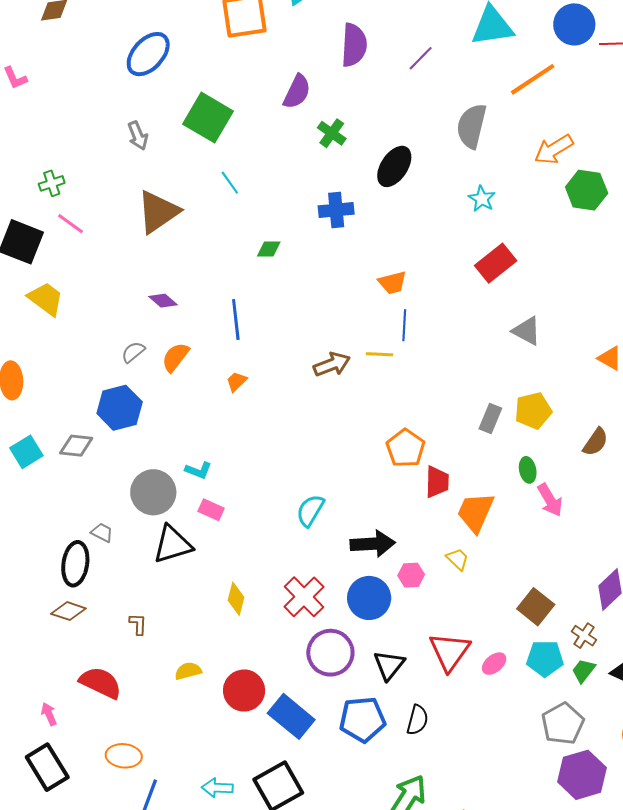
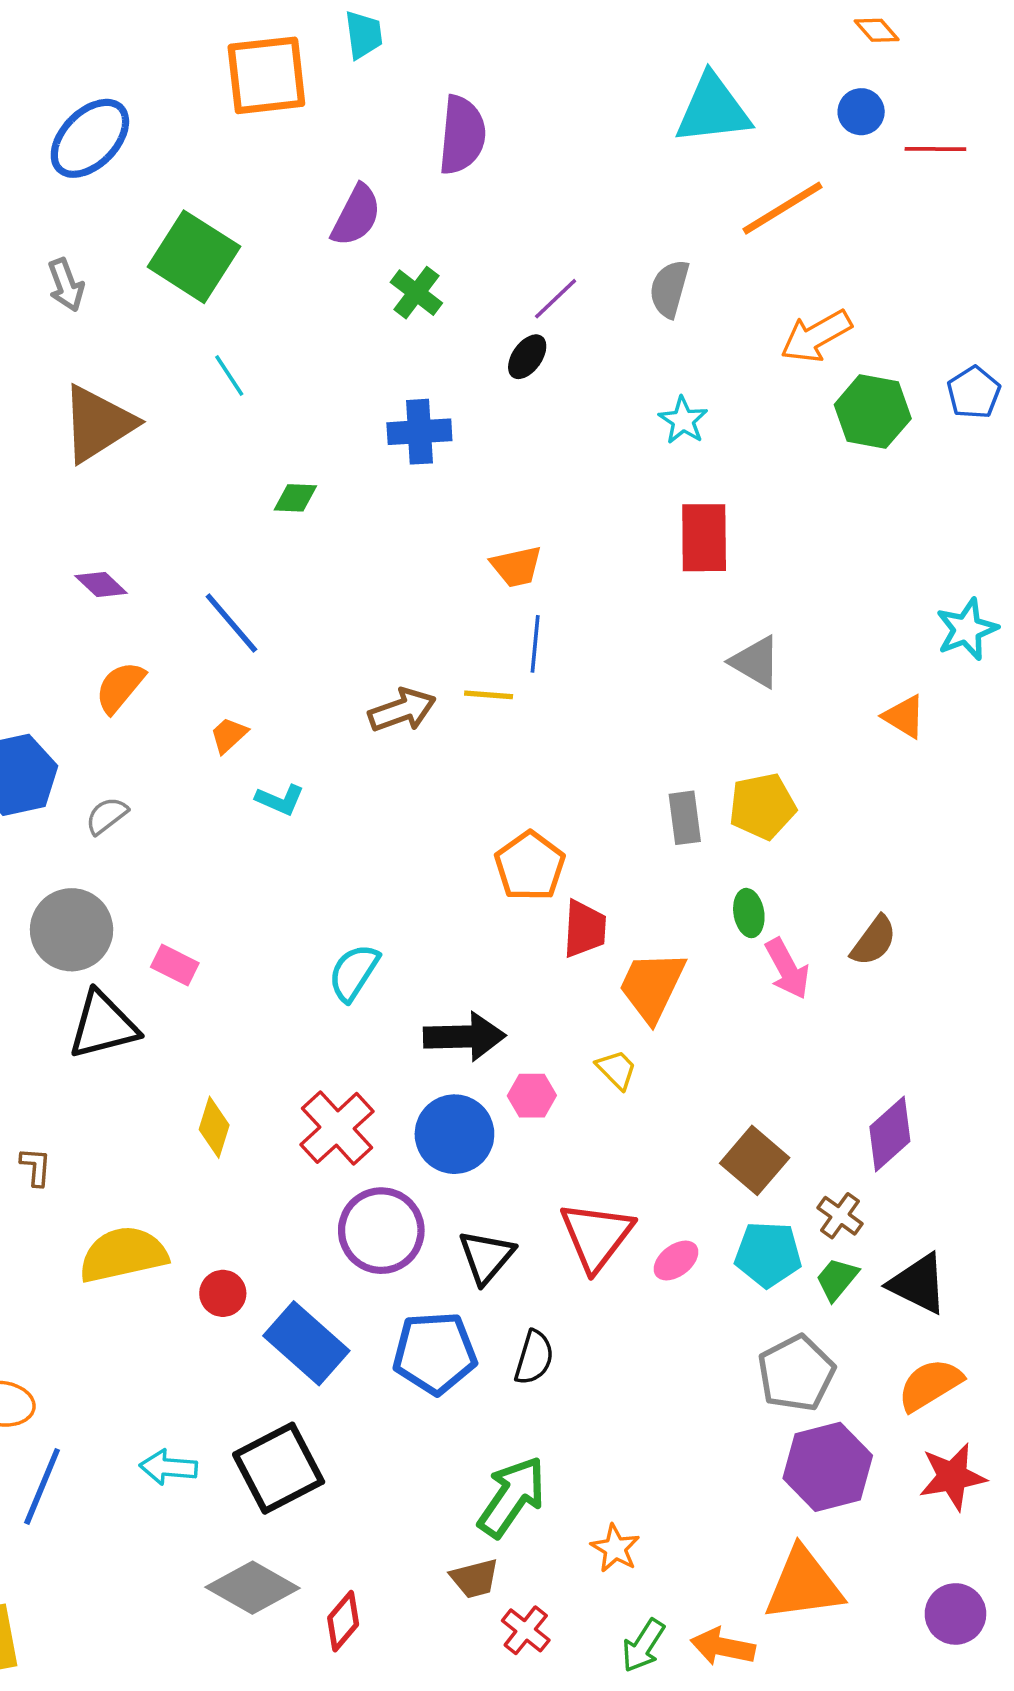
blue circle: (574, 24) -> (861, 112), size x0.6
purple line: (421, 58) -> (556, 299), moved
gray semicircle: (472, 126) -> (669, 289), size x0.7
black ellipse: (394, 166) -> (527, 357), size x0.6
red rectangle: (496, 263) -> (704, 538), turned -54
blue line: (236, 320) -> (231, 623), turned -36
gray semicircle: (133, 352) -> (107, 816), moved
gray rectangle: (490, 418) -> (685, 818), turned -32
brown semicircle: (596, 442) -> (874, 941), moved
cyan L-shape: (198, 470) -> (280, 800), moved
yellow semicircle: (188, 671) -> (123, 1254), size x1.8
red circle: (244, 691) -> (223, 1293), size x0.6

